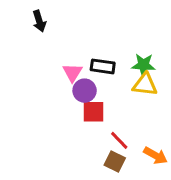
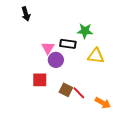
green star: (143, 65) -> (85, 31), moved
red square: (94, 112) -> (40, 80), moved
brown square: (115, 162) -> (66, 90), moved

